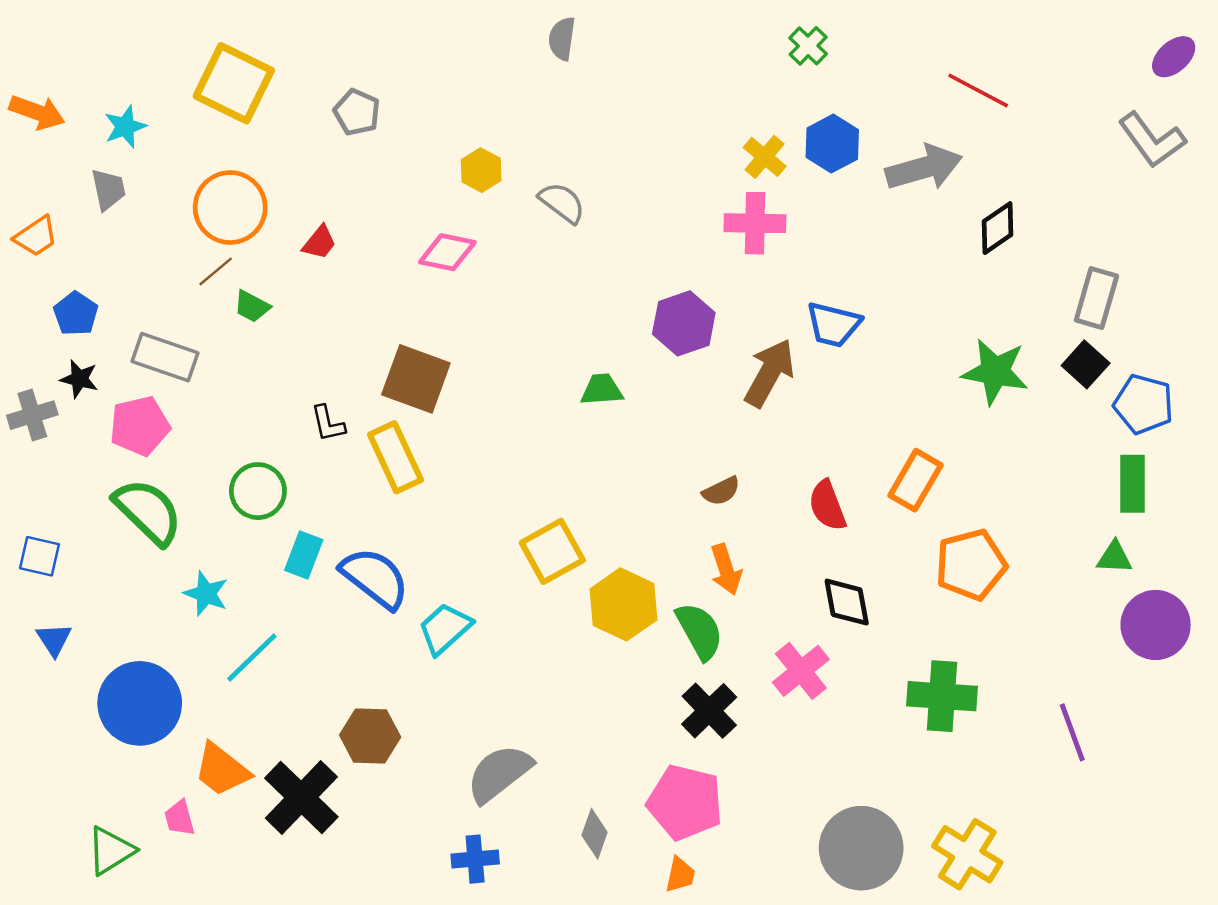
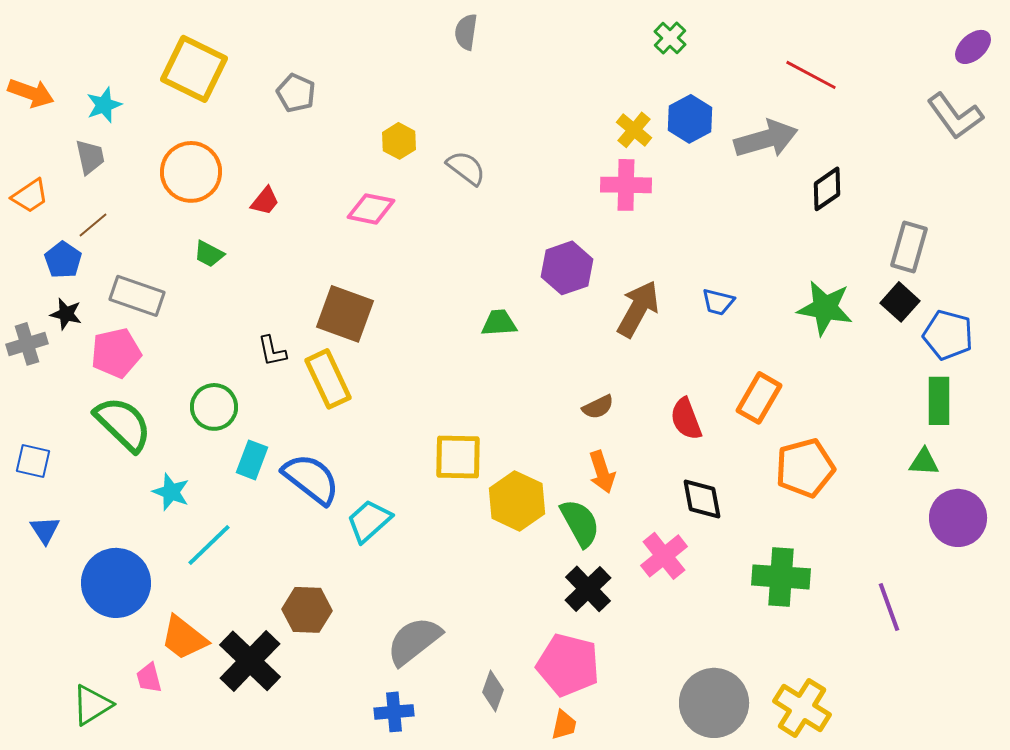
brown line: (216, 271) -> (93, 225), moved
blue trapezoid: (833, 325) -> (718, 302), moved, size x0.7
yellow square: (552, 551) -> (458, 457), turned 30

